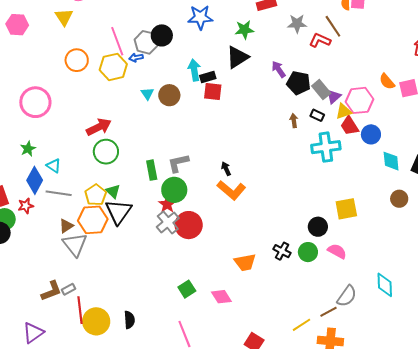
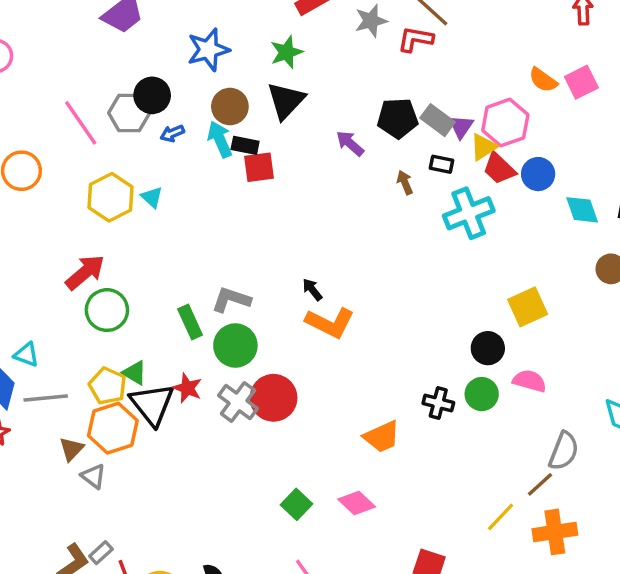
blue arrow: (136, 58) -> (172, 133), moved
yellow hexagon: (113, 67) -> (110, 197), moved
purple arrow: (279, 69) -> (350, 143), moved
black rectangle: (208, 77) -> (245, 145), turned 42
brown circle: (169, 95) -> (230, 107), moved
gray L-shape: (178, 163) -> (231, 300), turned 45
red star: (167, 204) -> (187, 388), moved
gray triangle: (75, 245) -> (93, 476), size x0.6

